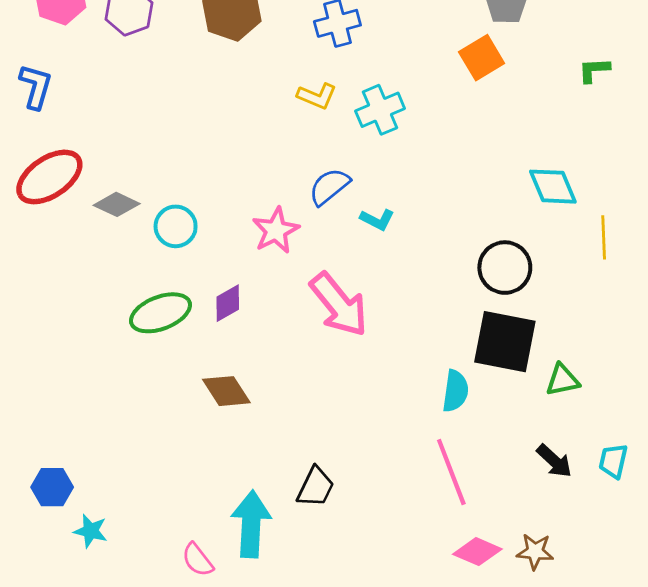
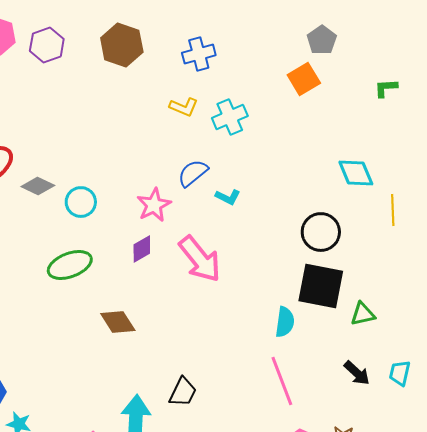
purple diamond: (228, 303) -> (142, 249), moved

